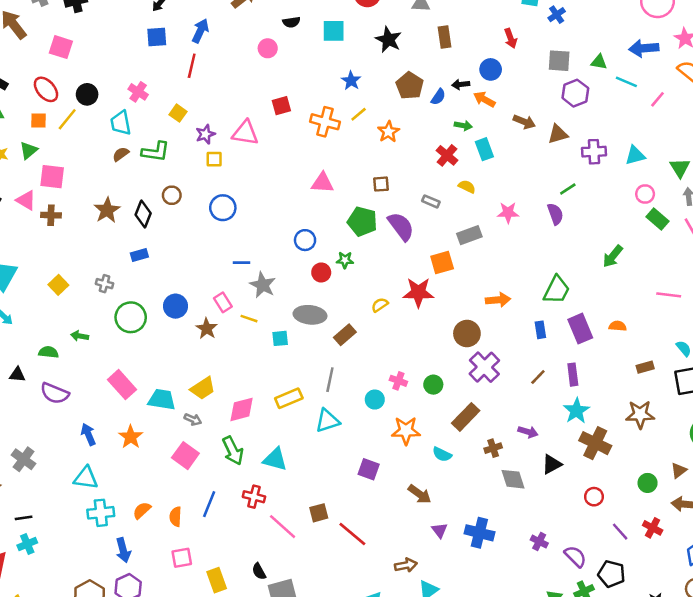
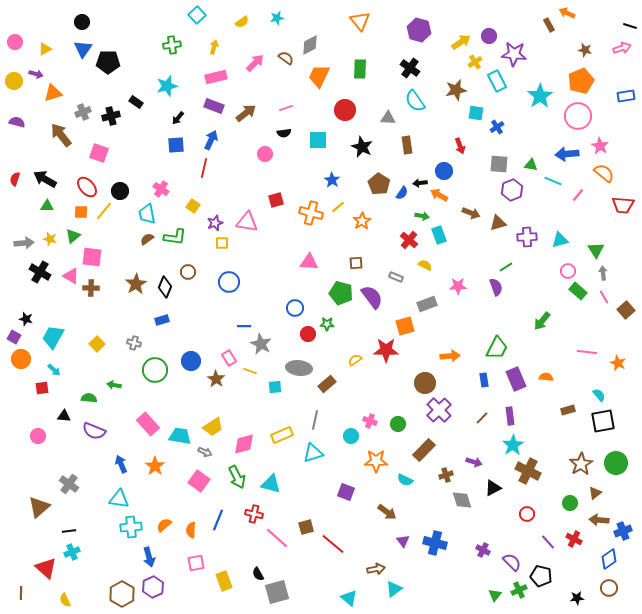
brown star: (640, 414) -> (581, 464), moved, turned -30

